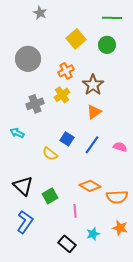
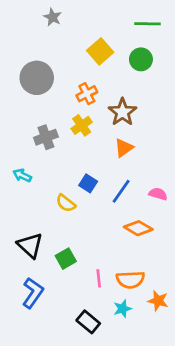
orange diamond: (90, 186) -> (138, 228), moved
orange semicircle: (117, 197) -> (130, 280), moved

